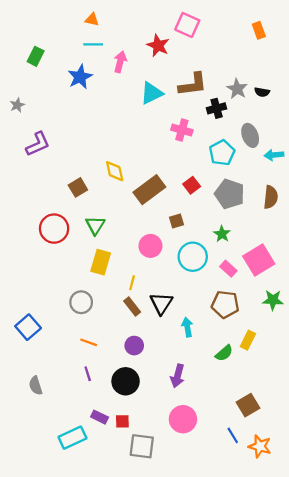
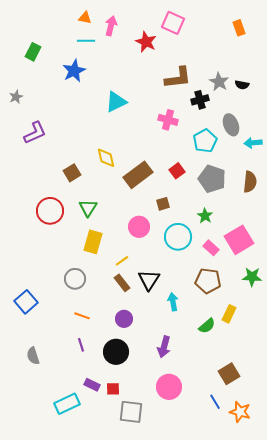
pink arrow: (120, 62) -> (111, 26), moved
cyan triangle: (152, 93) -> (116, 102), moved
yellow line: (132, 283) -> (122, 261), turned 40

